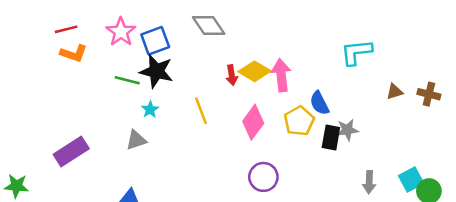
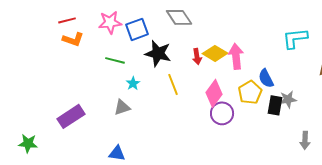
pink star: (121, 32) -> (110, 22), turned 30
black star: (156, 71) -> (158, 53), moved
purple circle: (263, 177) -> (222, 113), moved

